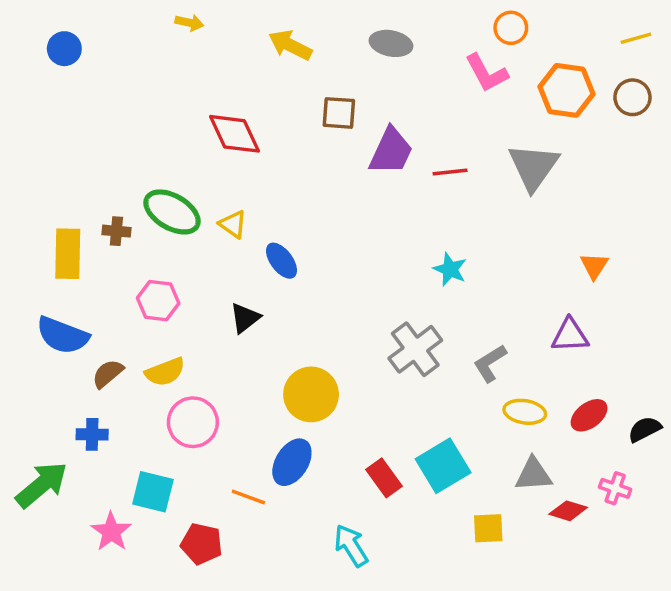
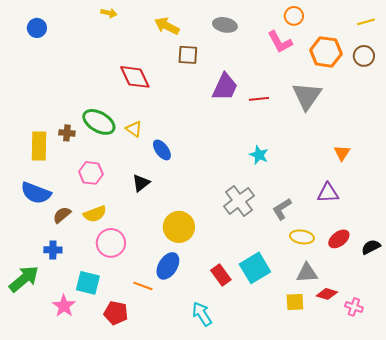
brown square: (339, 113) -> (188, 55), moved
pink cross: (615, 488) -> (354, 307), moved
yellow square: (488, 528) -> (295, 302), moved

